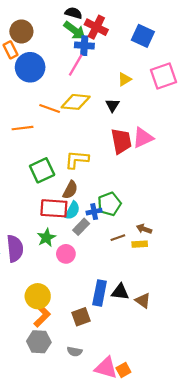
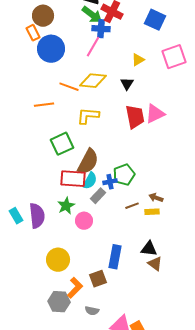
yellow L-shape: (77, 159) -> (88, 116), moved
brown semicircle: (70, 190) -> (88, 162), size x1.5
black triangle: (120, 292) -> (149, 249), moved
orange L-shape: (42, 316) -> (75, 288), moved

